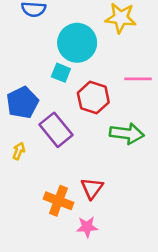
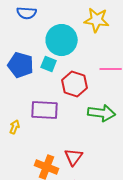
blue pentagon: (22, 102) -> (21, 65), moved, turned -30
purple rectangle: (56, 130) -> (45, 110), turned -48

